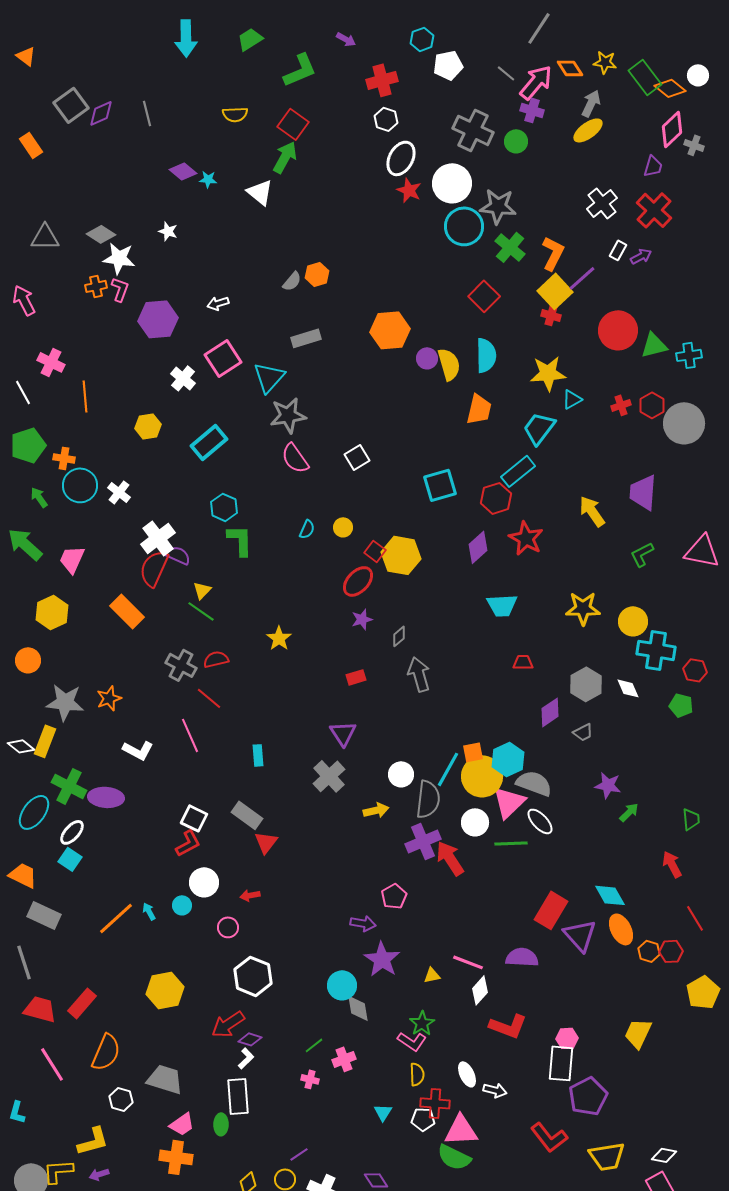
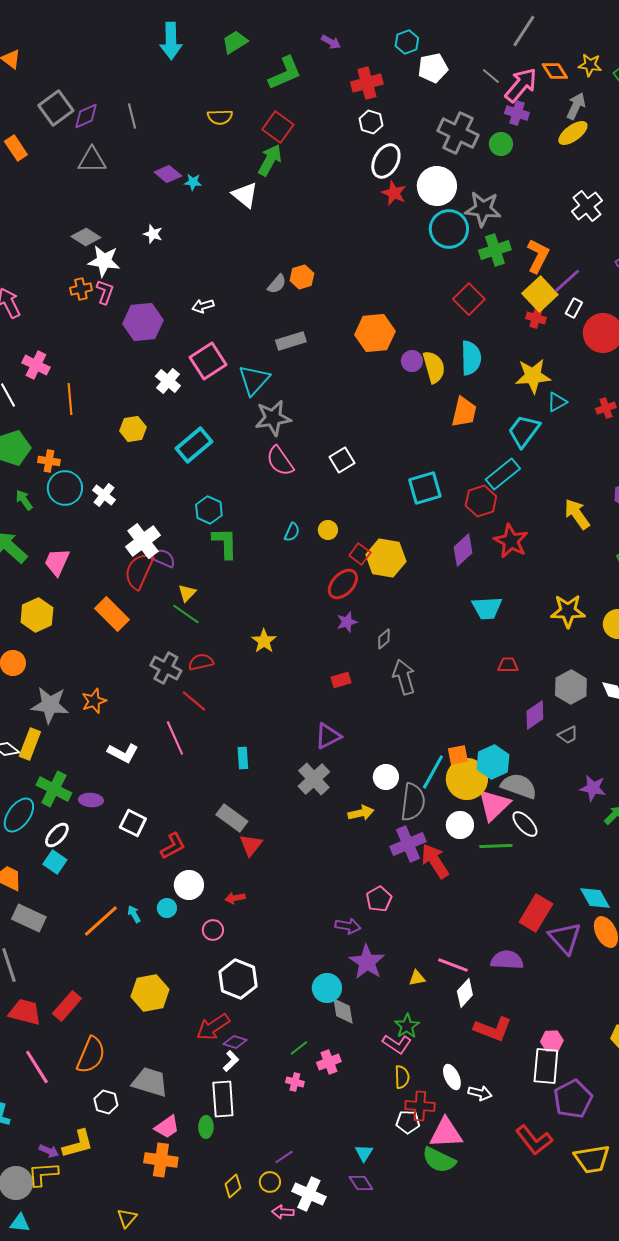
gray triangle: (45, 237) -> (92, 160), moved
green cross: (510, 247) -> (495, 250), turned 32
white rectangle: (618, 250) -> (574, 308), moved
purple triangle: (343, 733) -> (328, 736), turned 36
purple ellipse: (106, 797) -> (91, 800), size x0.7
white square: (194, 818) -> (133, 823), moved
cyan triangle: (383, 1112) -> (364, 1153), moved
purple arrow: (99, 1174) -> (49, 1151), moved, turned -138

